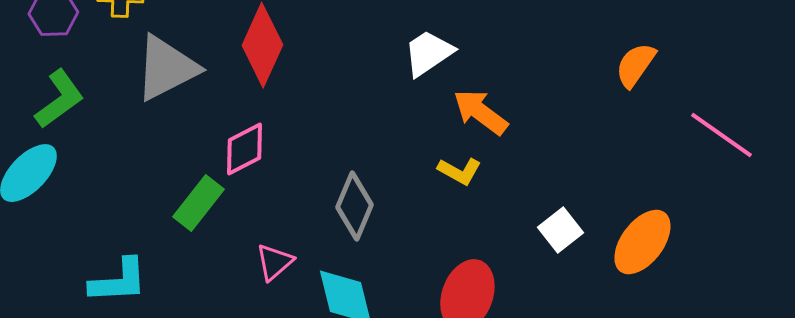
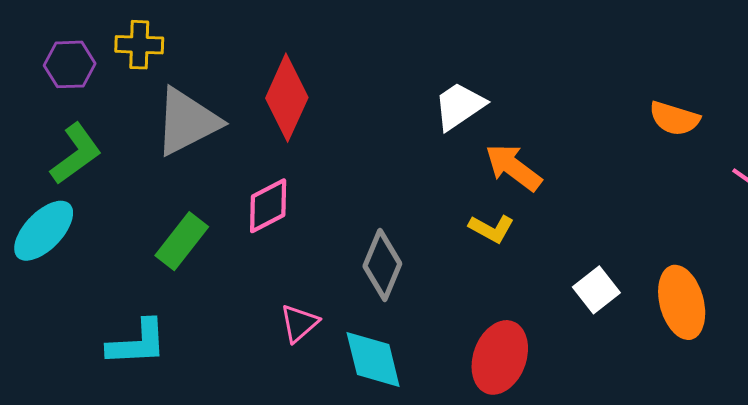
orange semicircle: (635, 65) -> (674, 118), turned -108
green rectangle: (198, 203) -> (182, 241), moved
orange ellipse: (642, 242) -> (682, 302), turned -52

